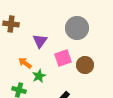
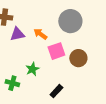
purple triangle: (40, 41) -> (17, 34), moved, turned 42
orange arrow: (25, 63) -> (40, 34), moved

